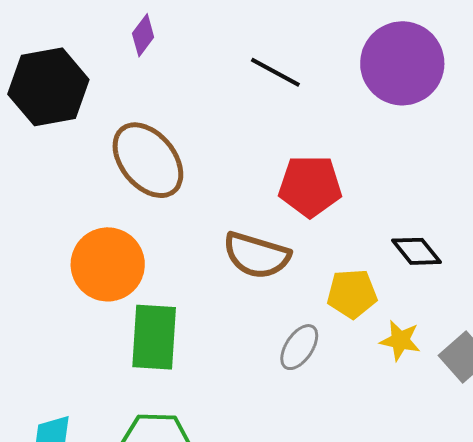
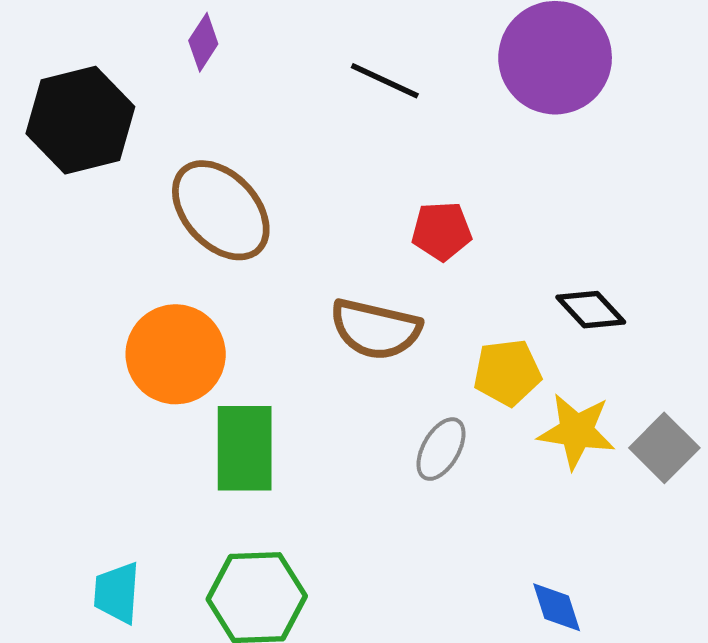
red pentagon: (310, 186) -> (442, 231), size x0.7
yellow star: (400, 340) -> (576, 431), size x1.4

